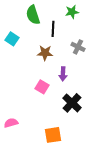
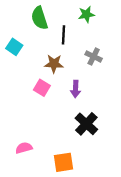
pink square: (42, 87) -> (42, 88), moved
pink semicircle: (11, 123) -> (24, 148), moved

